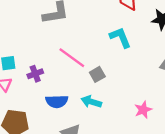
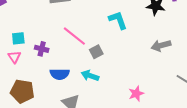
purple cross: (35, 74) -> (42, 49), turned 32
pink star: (143, 110) -> (136, 94), moved

